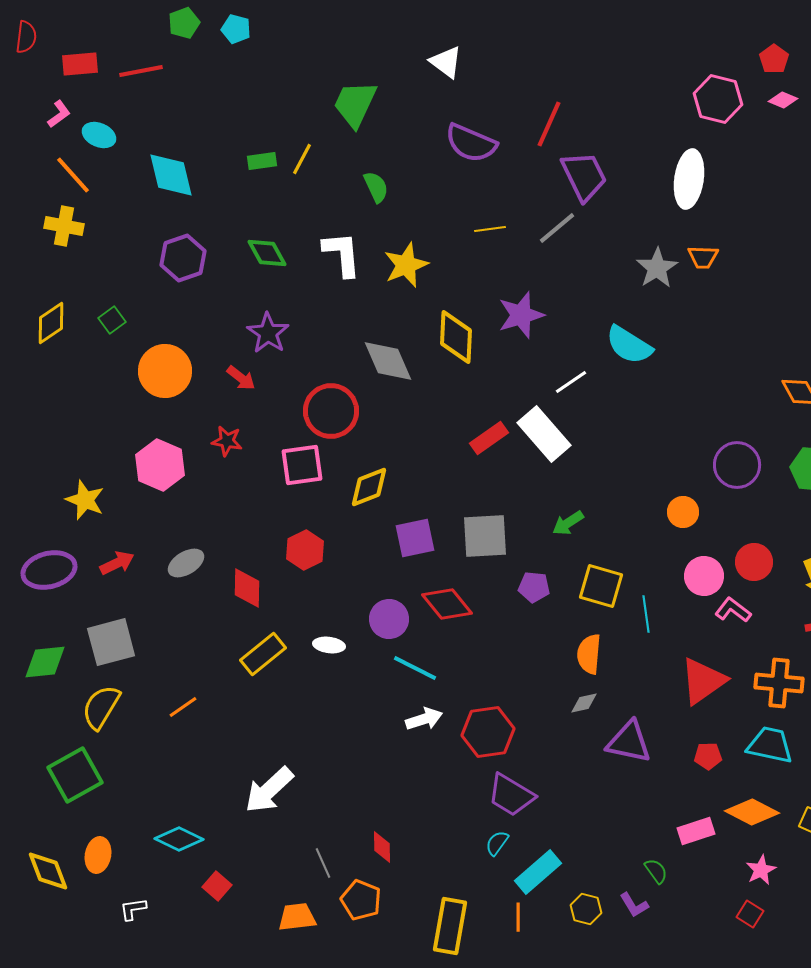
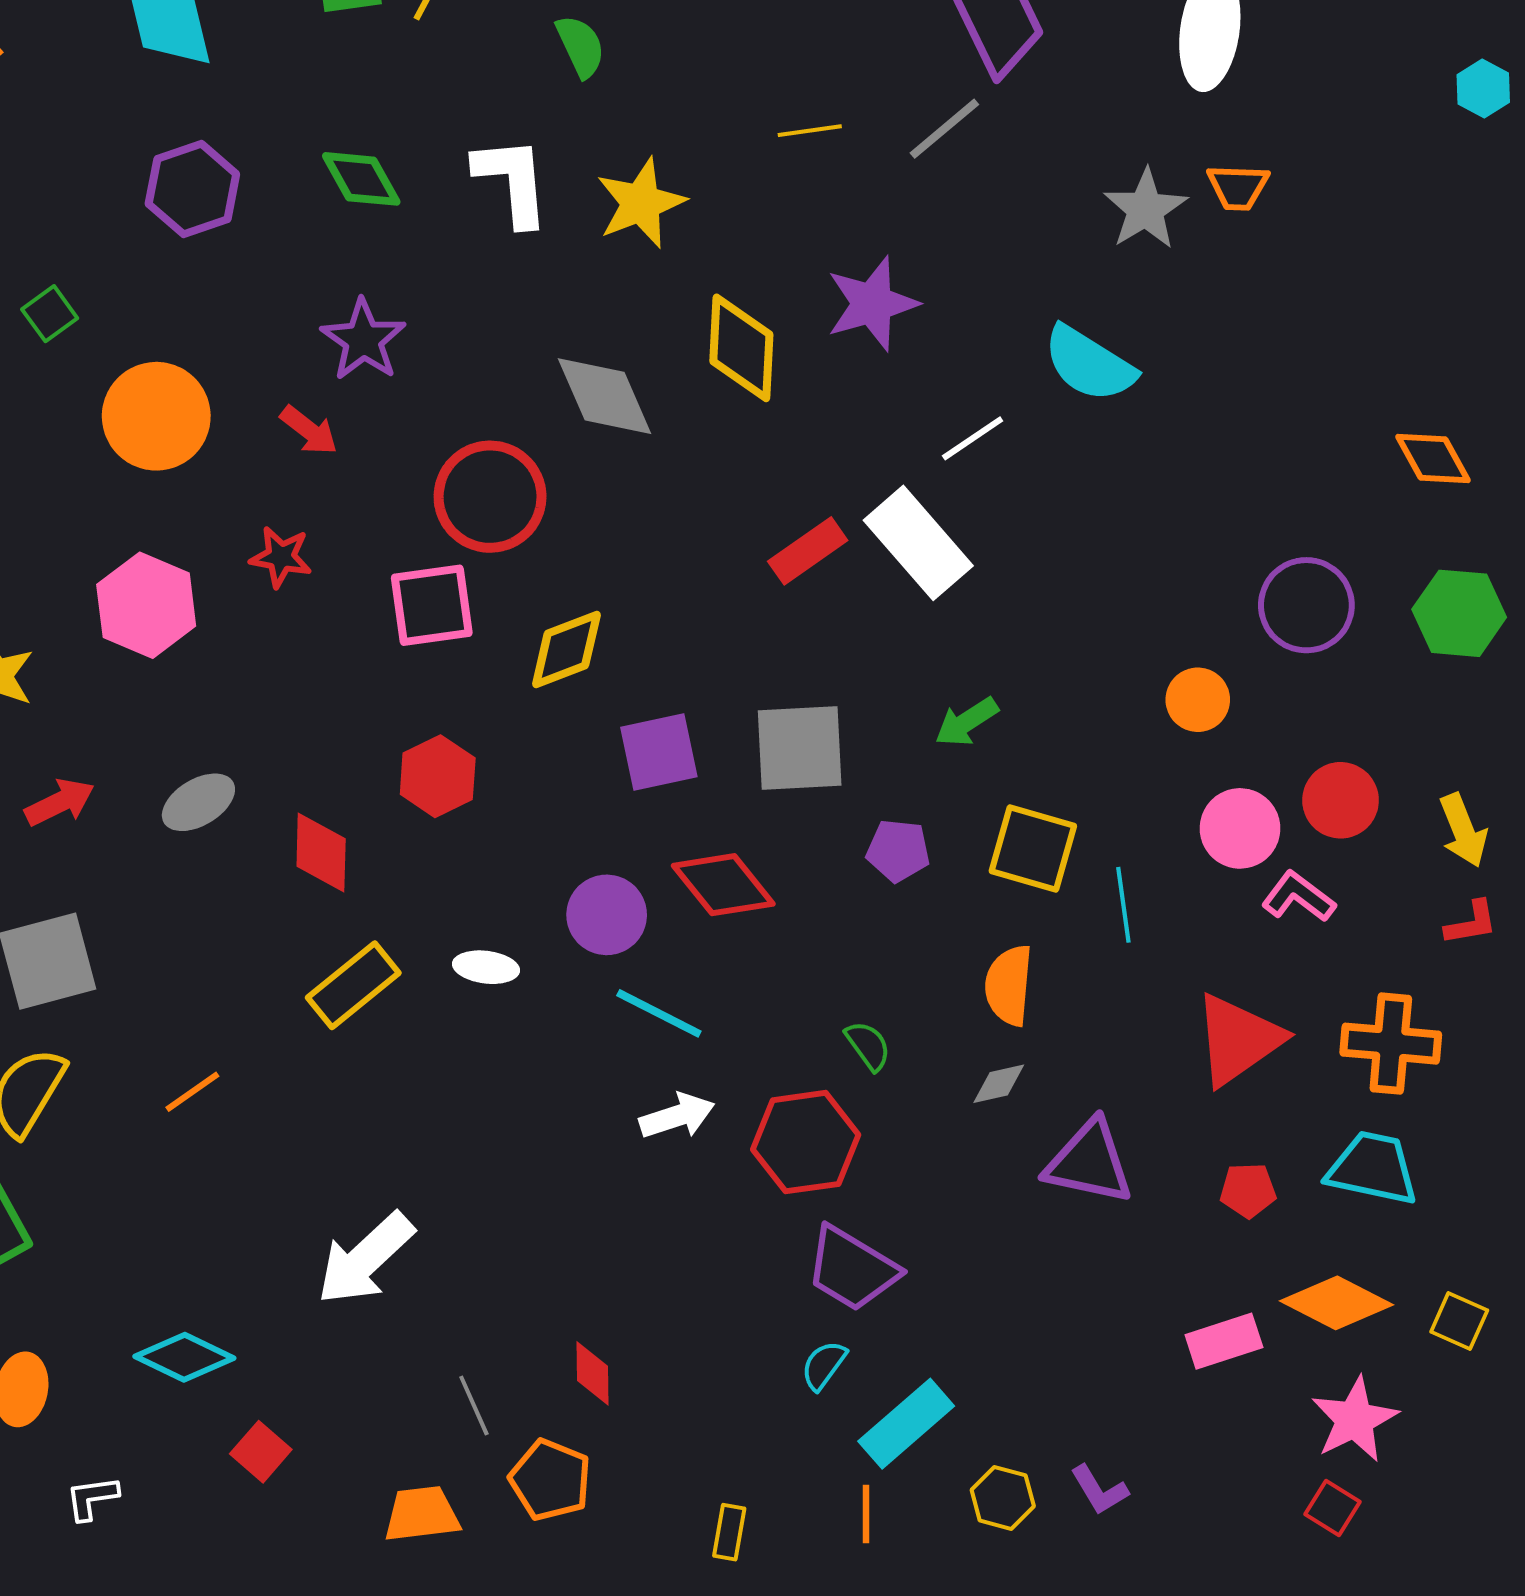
pink star: (761, 870) -> (1355, 1420), size x1.4
green semicircle: (656, 871) -> (868, 1046), moved
yellow rectangle: (450, 926) -> (729, 1532), size x0.5

